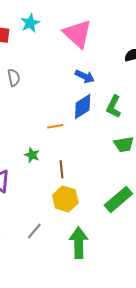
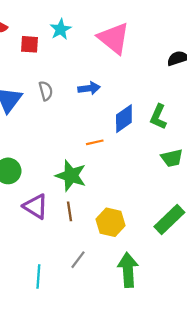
blue arrow: (85, 76) -> (89, 88), moved, turned -30
green star: (32, 155) -> (71, 176), size x1.8
brown line: (61, 169) -> (69, 211), moved

